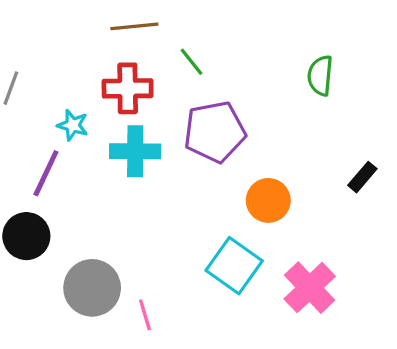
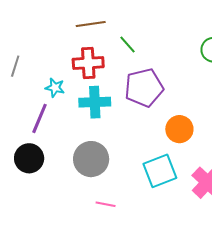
cyan square: (234, 266) -> (160, 171), turned 36
gray circle: (92, 288) -> (91, 159), moved
pink line: (145, 315) -> (106, 204), turned -60

